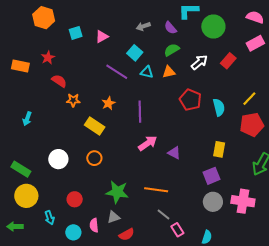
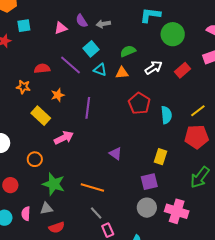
purple semicircle: (170, 28) -> (82, 21), moved
cyan square: (76, 33) -> (24, 26), moved
red semicircle: (59, 81) -> (42, 68), moved, turned -49
pink arrow: (148, 143) -> (64, 138), moved
orange circle: (94, 158) -> (35, 159), moved

